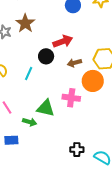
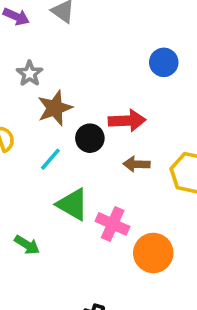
brown star: (25, 23) -> (55, 108), moved
orange circle: (93, 81) -> (153, 253), moved
green triangle: (46, 108) -> (73, 204), moved

